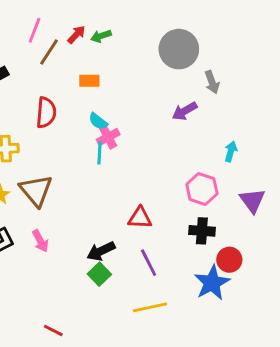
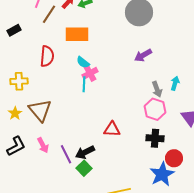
orange rectangle: (89, 81) -> (77, 34), size x1.6
gray arrow: (212, 82) -> (157, 89), moved
purple line: (149, 263) -> (66, 154), moved

